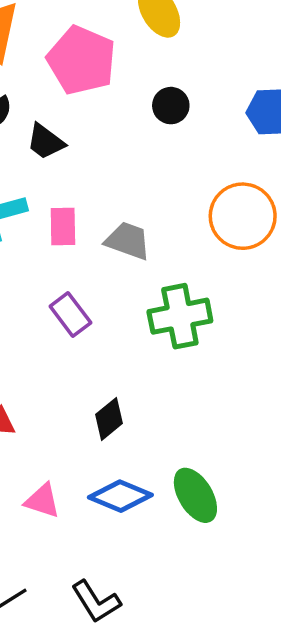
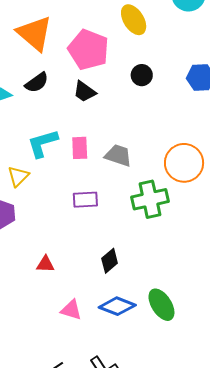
black trapezoid: (45, 142) -> (85, 92), moved
orange circle: (243, 216) -> (184, 163), moved
purple rectangle: (70, 314) -> (85, 200), turned -55

